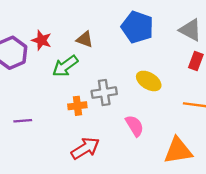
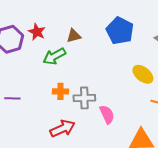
brown triangle: (85, 39) -> (74, 36), turned -42
yellow ellipse: (149, 81) -> (143, 74), moved
gray cross: (104, 93) -> (84, 98), moved

